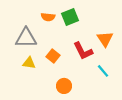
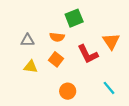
orange semicircle: (48, 17) -> (57, 37), moved
gray triangle: (26, 38) -> (27, 40), size x0.6
cyan line: (103, 71) -> (109, 88), moved

